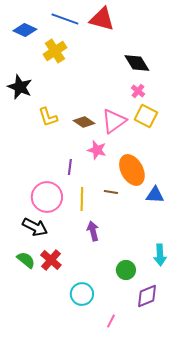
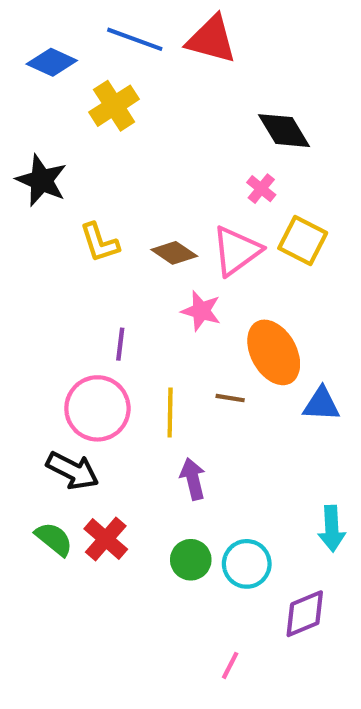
pink cross: (138, 91) -> (261, 189), moved
purple line: (70, 167) -> (120, 344), moved
green circle: (126, 270) -> (191, 560), moved
cyan circle: (82, 294) -> (247, 564), moved

